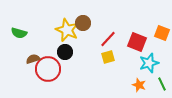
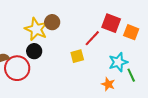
red line: (108, 39) -> (92, 38), moved
red square: (137, 42) -> (111, 23), moved
green line: (162, 84) -> (131, 75), moved

